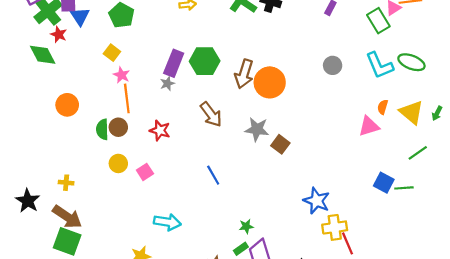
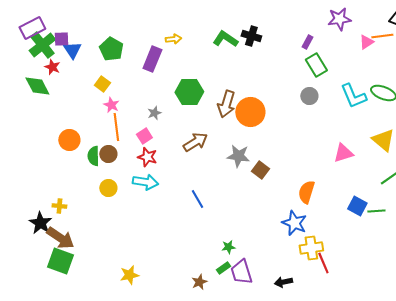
green rectangle: (378, 21) -> (316, 65), moved
purple rectangle: (174, 63) -> (152, 59), moved
orange circle: (67, 105) -> (69, 140), moved
orange semicircle: (383, 107) -> (306, 192), moved, size x1.6
brown arrow: (211, 114) -> (195, 142), turned -85
pink square: (145, 172) -> (144, 136), moved
black star: (28, 201) -> (40, 223), moved
cyan arrow: (167, 222) -> (145, 182), moved

